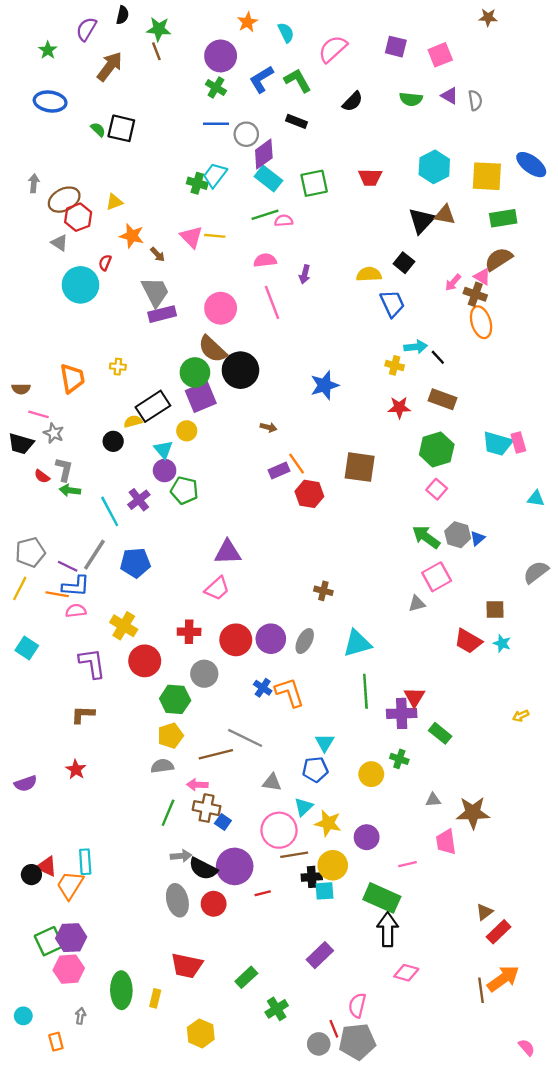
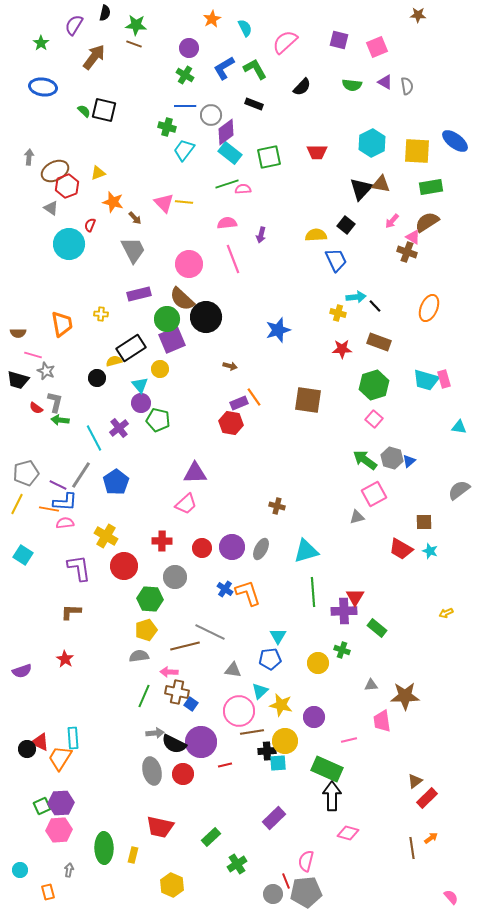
brown line: (156, 51) -> (134, 44), turned -49
purple circle: (221, 56) -> (189, 48), size x0.7
green cross: (197, 183) -> (167, 127), moved
pink arrow: (453, 283) -> (392, 221), moved
purple rectangle: (162, 314) -> (139, 294), moved
orange ellipse: (481, 322) -> (429, 308), moved, turned 40
red hexagon: (309, 494) -> (231, 423), moved
blue pentagon: (135, 563) -> (116, 482), turned -30
red circle: (236, 640) -> (202, 548), size x0.7
green square: (49, 941) -> (42, 806), size x0.7
orange arrow: (503, 979) -> (431, 838), size x0.5

